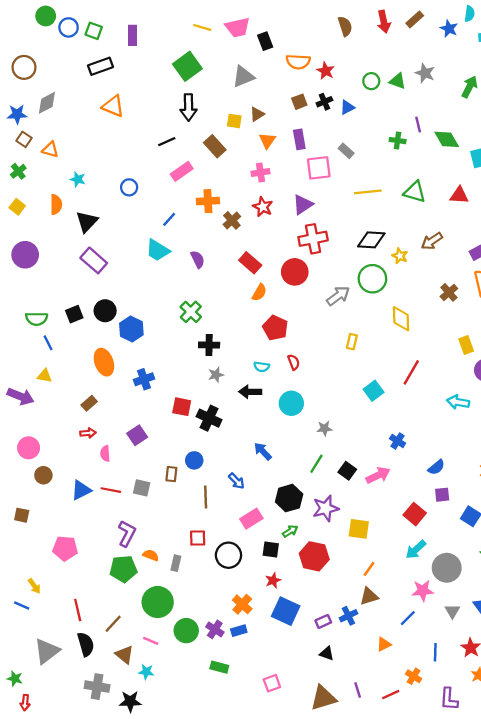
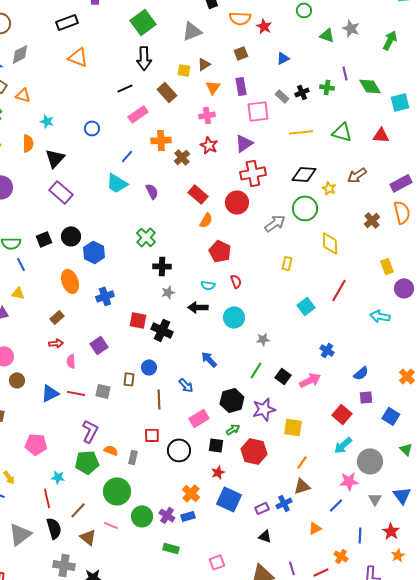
green circle: (371, 81) -> (304, 10), moved
black cross: (324, 102) -> (302, 92), moved
cyan star: (146, 672) -> (58, 477), moved

